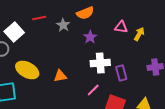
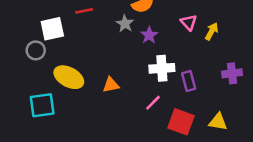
gray star: (63, 25) -> (125, 24), moved
pink triangle: (121, 27) -> (189, 22), turned 40
white square: (14, 32) -> (52, 29), turned 30

